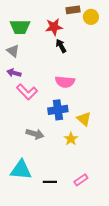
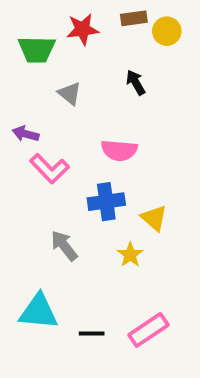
red star: (54, 27) -> (82, 29), moved
black arrow: (61, 46) -> (136, 82), moved
gray triangle: (13, 51) -> (70, 93), moved
gray arrow: (35, 134) -> (64, 246), turned -144
pink rectangle: (81, 180) -> (148, 330), size x1.5

